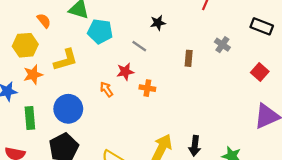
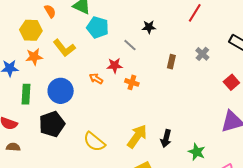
yellow L-shape: (66, 60) -> (64, 48), turned 60
orange arrow: (106, 89) -> (96, 79), turned -32

